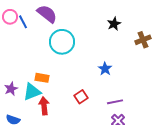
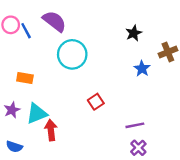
blue star: (105, 69) -> (142, 69), moved
orange rectangle: (42, 78) -> (25, 78), moved
red square: (81, 97) -> (96, 102), moved

